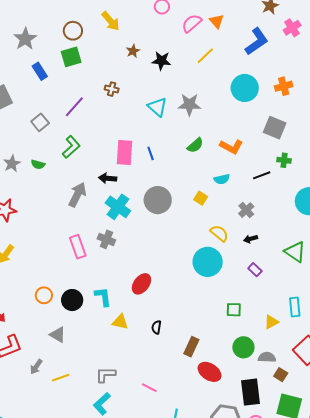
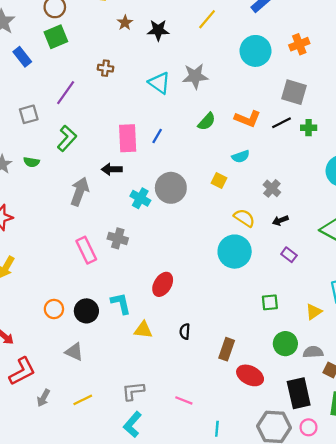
gray square: (40, 122) -> (29, 114), turned 30
blue line: (151, 153) -> (157, 136), turned 56
black line: (262, 175) -> (281, 123), moved
cyan cross: (118, 207) -> (140, 198), moved, size x0.7
gray arrow: (36, 367) -> (43, 398), moved

